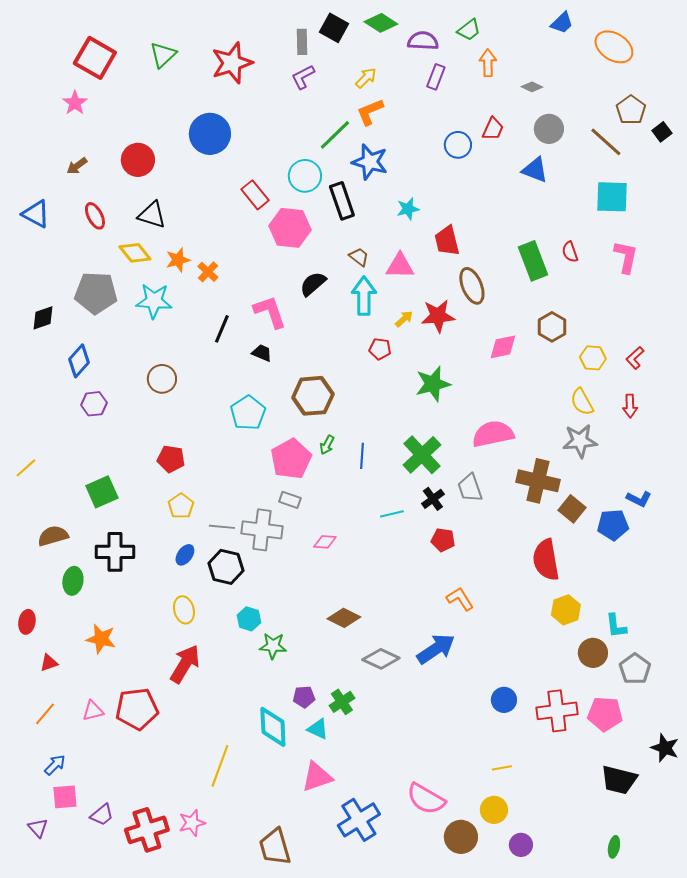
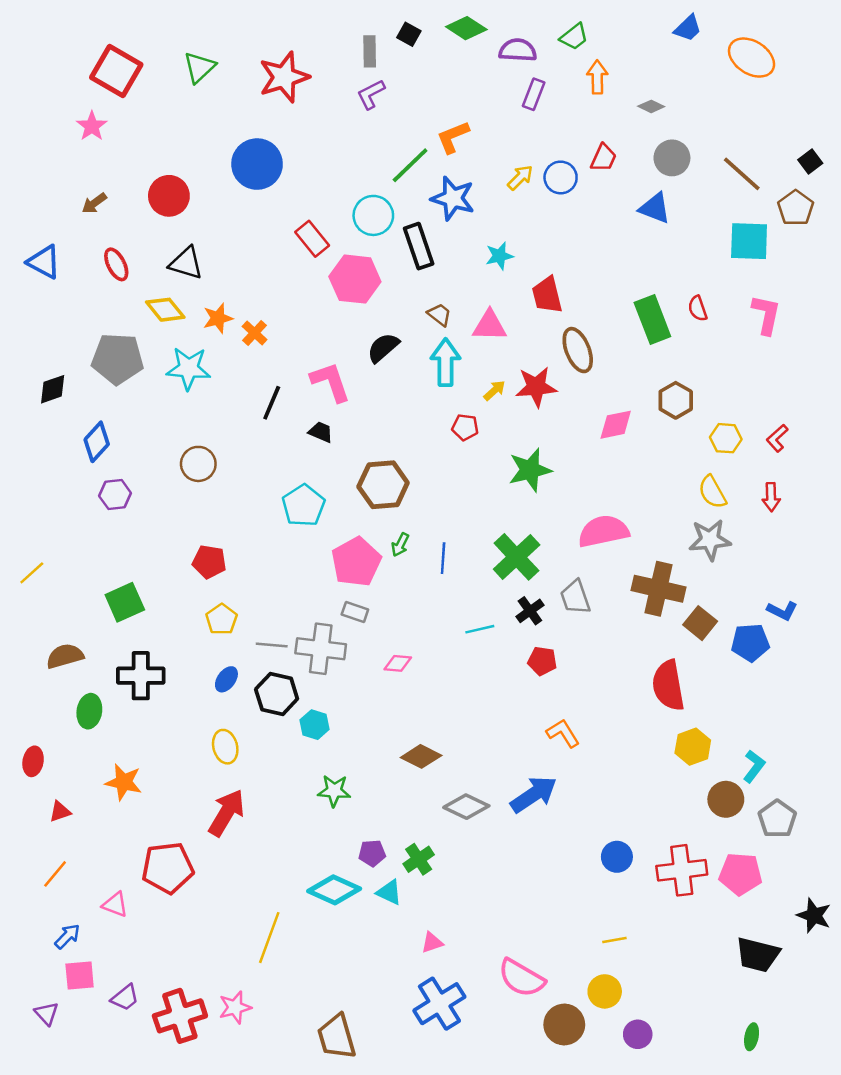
black square: (334, 28) -> (409, 34), size x0.7
yellow arrow: (366, 78) -> (520, 177), moved
brown pentagon: (631, 110) -> (796, 208), moved
cyan hexagon: (249, 619) -> (315, 725), moved
cyan L-shape: (616, 626) -> (754, 766), turned -136
pink triangle: (93, 711) -> (115, 905), moved, turned 35
cyan diamond: (273, 727) -> (334, 890), turned -63
pink triangle: (317, 777) -> (432, 942), moved, size x0.6

